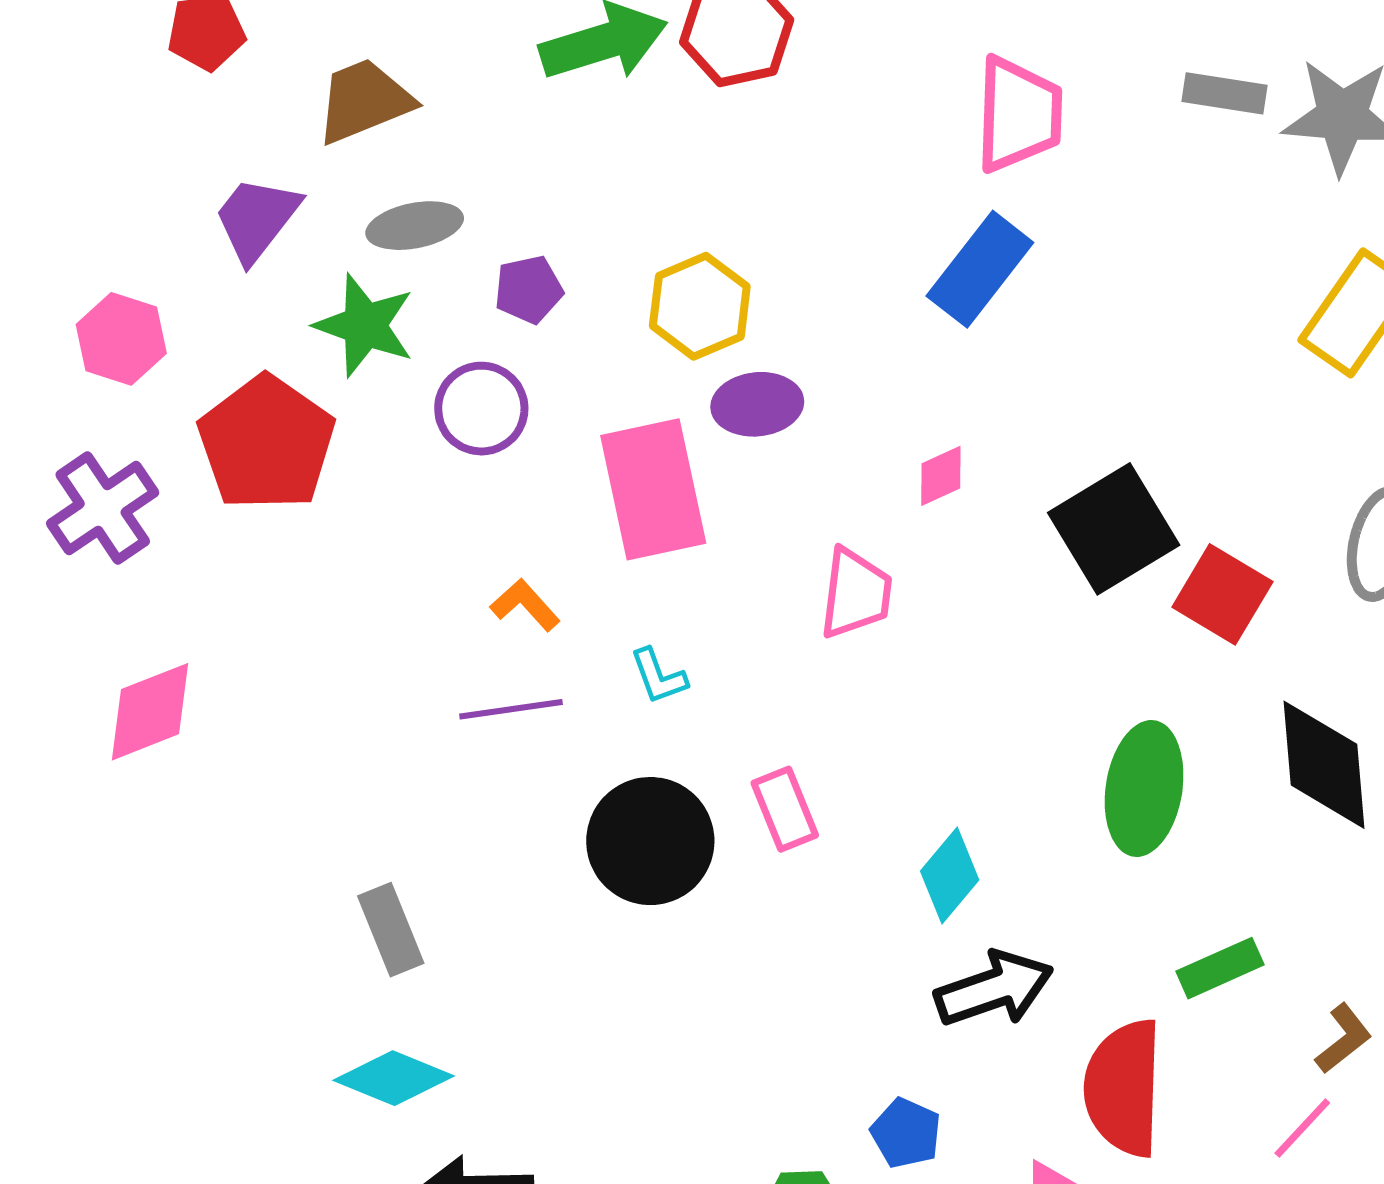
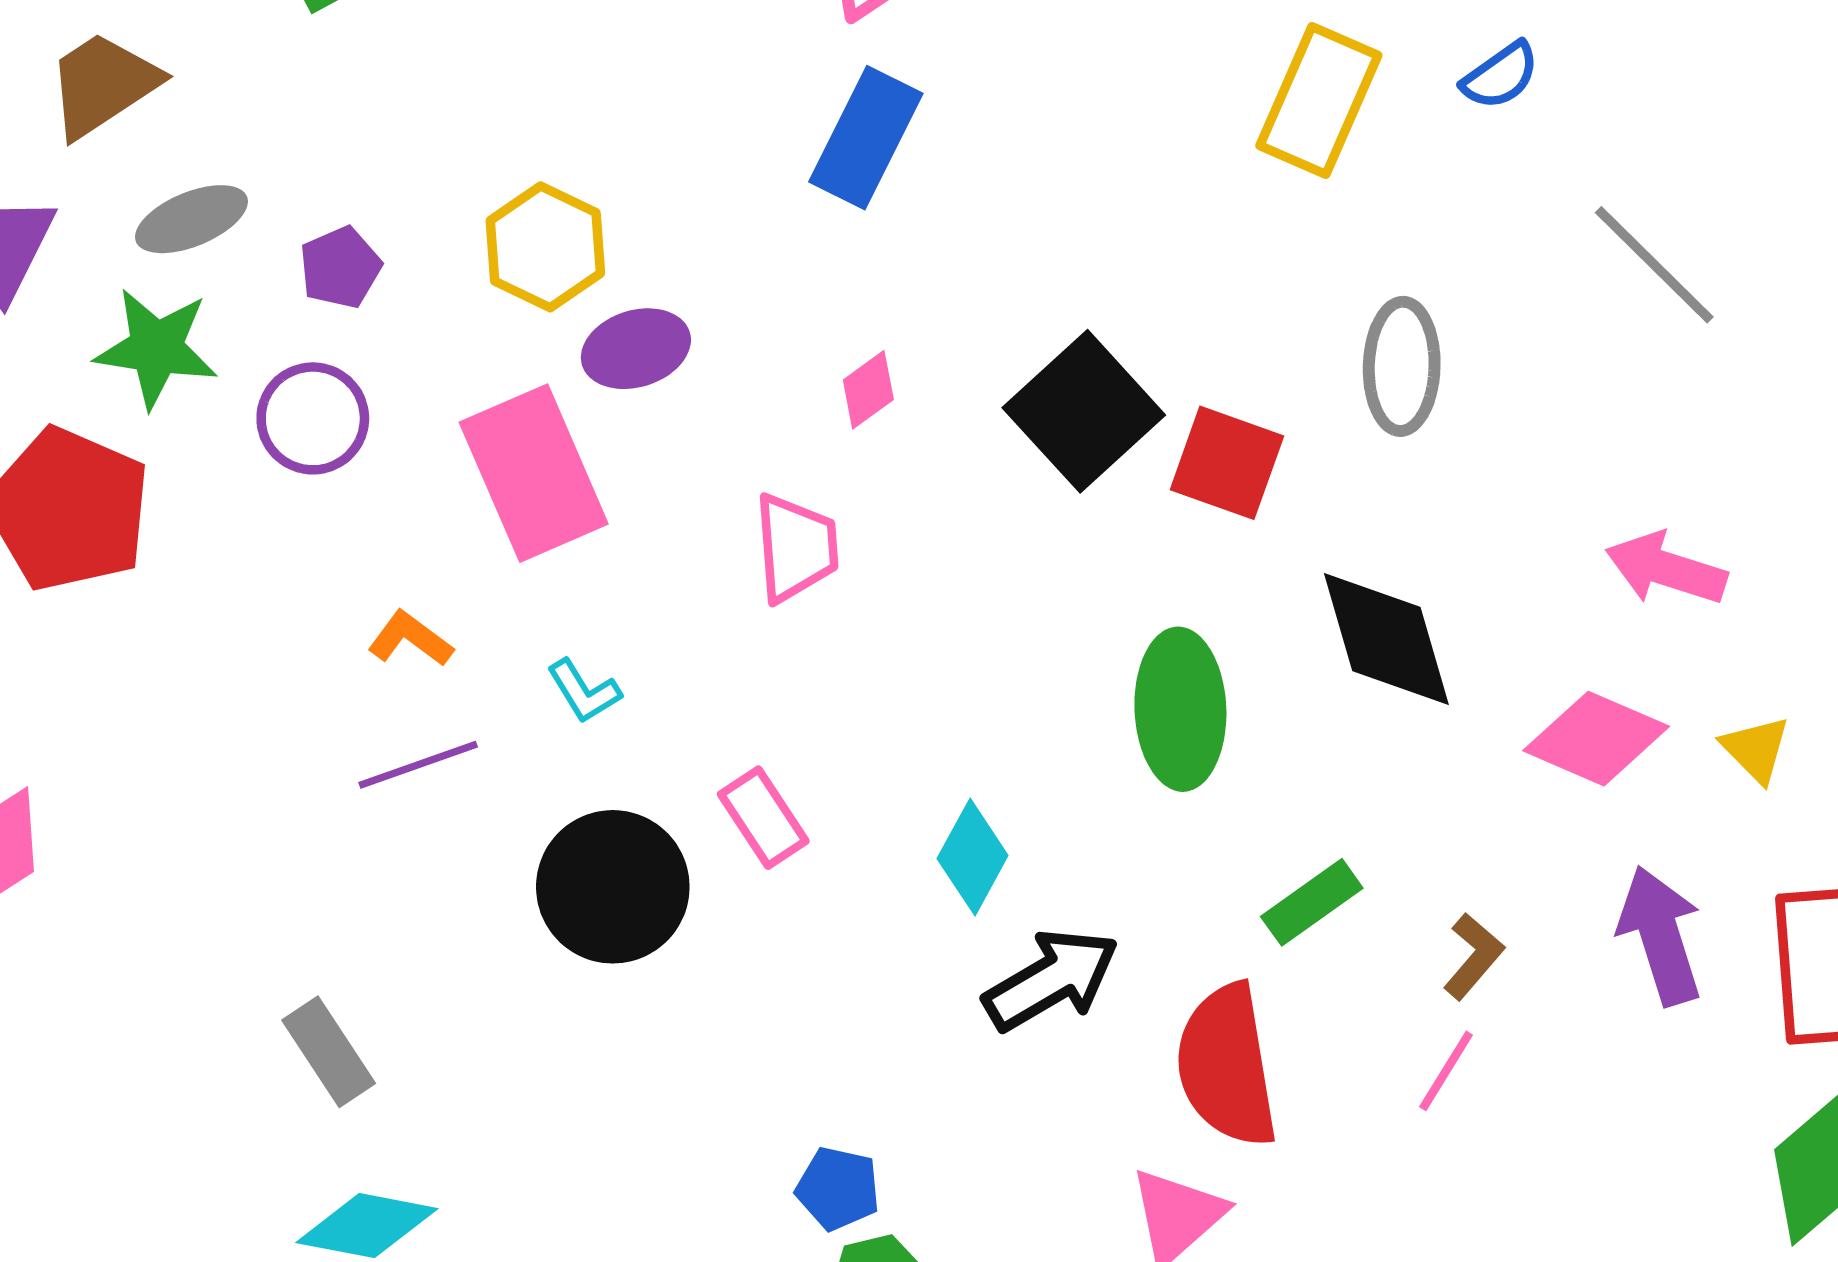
blue pentagon: (906, 1133) -> (838, 1189), moved

